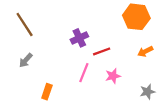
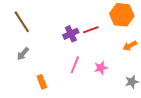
red line: (102, 51) -> (91, 30), moved
orange rectangle: (47, 92) -> (42, 82), turned -40

